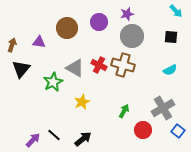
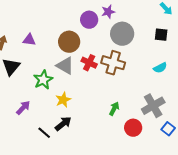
purple star: (127, 14) -> (108, 12), moved
brown circle: (67, 28) -> (69, 42), moved
yellow star: (82, 102) -> (63, 100), moved
black arrow: (83, 139) -> (63, 124), moved
purple arrow: (33, 140) -> (23, 108), moved

